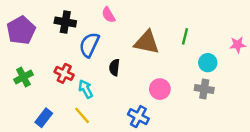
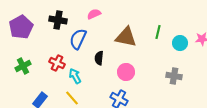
pink semicircle: (108, 15) -> (94, 14), turned 96
cyan circle: (208, 63) -> (180, 43), moved
pink circle: (160, 89) -> (126, 72), moved

